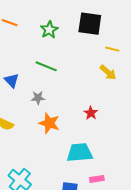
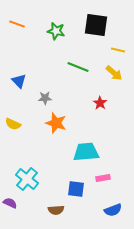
green star: (49, 30) -> (56, 31), turned -30
green line: (46, 66) -> (78, 67), moved
red star: (91, 113) -> (100, 103), moved

